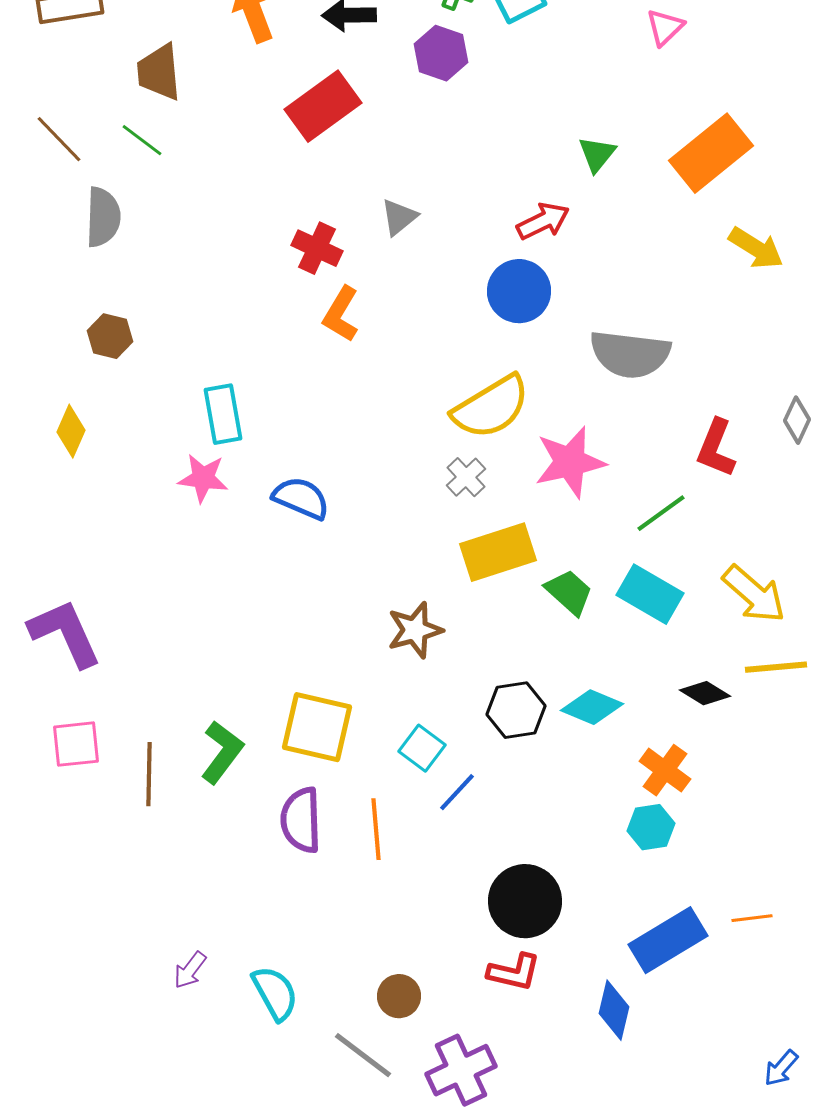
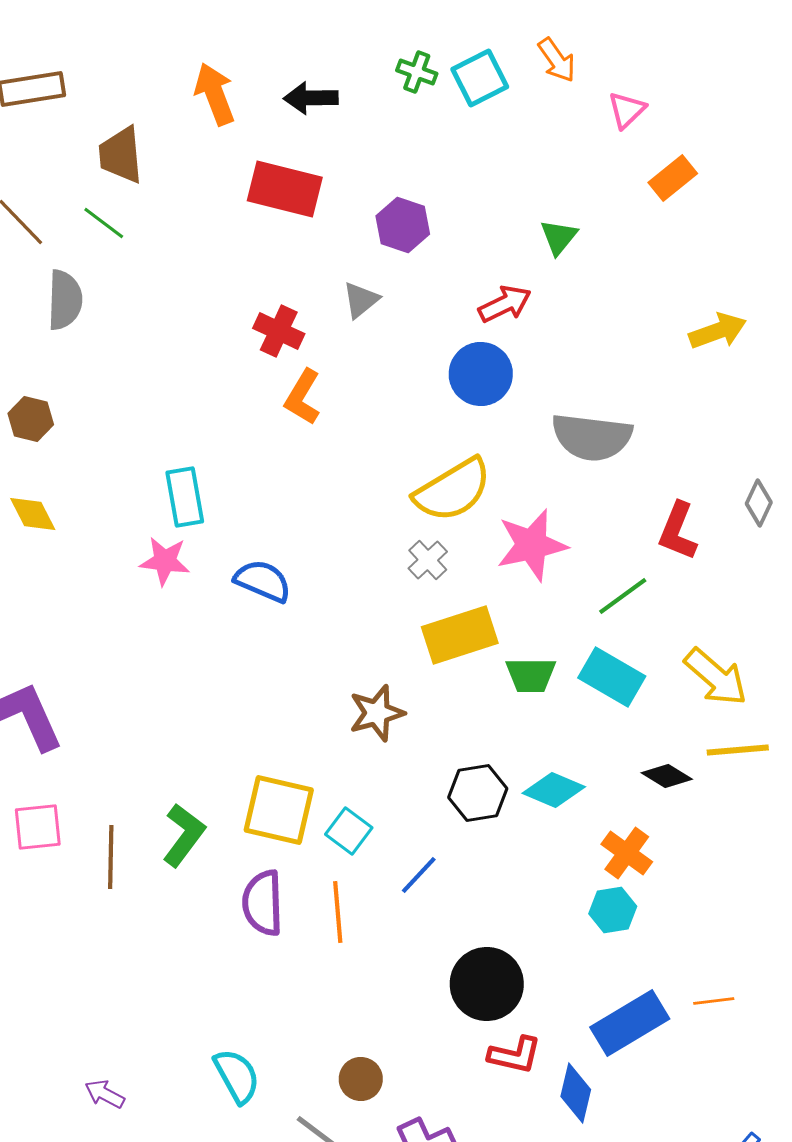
purple hexagon: (441, 53) -> (403, 225), moved
red rectangle: (323, 106) -> (285, 189), turned 50
orange rectangle: (711, 153) -> (673, 178), moved, size x0.6
yellow arrow: (756, 248) -> (718, 331), turned -52
brown hexagon: (110, 336) -> (31, 419), moved
yellow diamond: (71, 431) -> (33, 514), turned -51
green trapezoid: (569, 592) -> (531, 675), turned 138
cyan square: (422, 748) -> (349, 831), moved
purple arrow: (190, 970) -> (105, 1094), moved, turned 81
red L-shape: (514, 972) -> (515, 1055), moved

